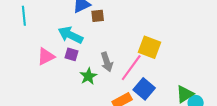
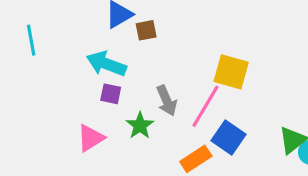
pink triangle: (46, 56) -> (91, 138), moved

